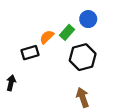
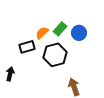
blue circle: (88, 19) -> (79, 33), moved
black hexagon: (83, 57) -> (55, 55), moved

